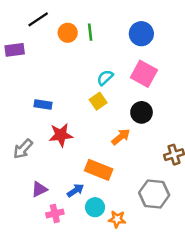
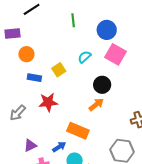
orange circle: (68, 33) -> (26, 54), moved
blue circle: (141, 34) -> (107, 30), moved
yellow square: (98, 101) -> (59, 70), moved
black circle: (142, 112) -> (102, 85), moved

